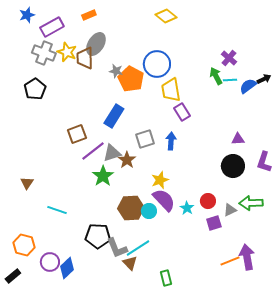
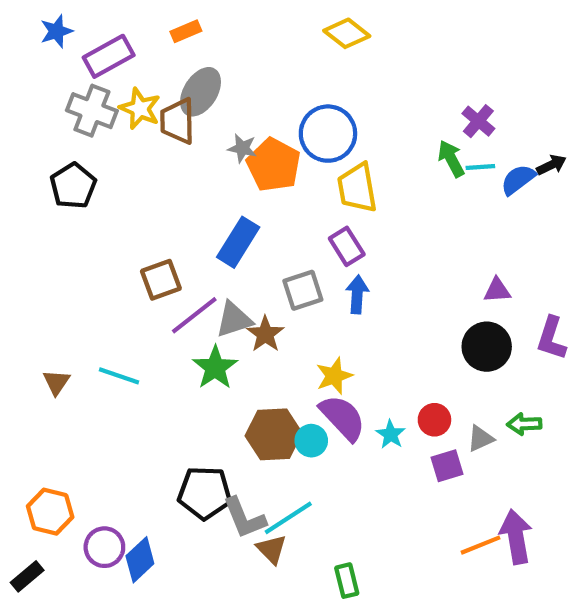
purple rectangle: (182, 112) -> (347, 246), moved
green arrow: (251, 203) -> (524, 424), size x0.7
cyan line: (57, 210) -> (119, 376), moved

